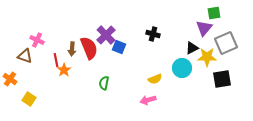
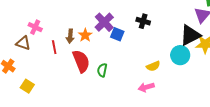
black cross: (153, 34) -> (143, 21), moved
red semicircle: (89, 48) -> (81, 61), moved
black triangle: (192, 48) -> (190, 35), size x1.6
orange star: (64, 70) -> (85, 35), moved

